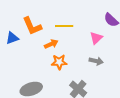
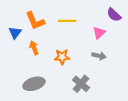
blue triangle: (12, 38) -> (15, 33), turned -32
orange arrow: (51, 44) -> (34, 48), moved, turned -88

